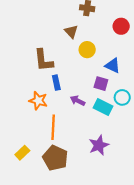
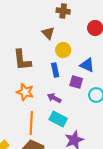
blue rectangle: (56, 83) -> (55, 70), moved
orange star: (38, 101) -> (25, 92), moved
cyan rectangle: (103, 107) -> (58, 119), moved

